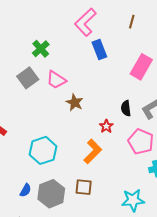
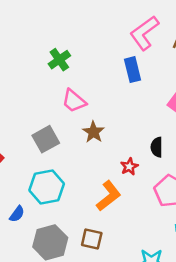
pink L-shape: (85, 22) -> (144, 33), moved
gray square: (28, 78) -> (46, 139), moved
blue semicircle: (25, 190) -> (17, 214), moved

